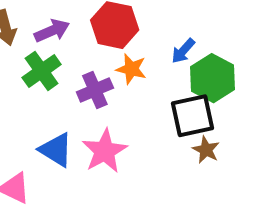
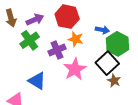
blue arrow: (183, 51) -> (102, 30), turned -120
black square: (193, 116) -> (107, 63), turned -30
pink star: (105, 151) -> (75, 69), moved

